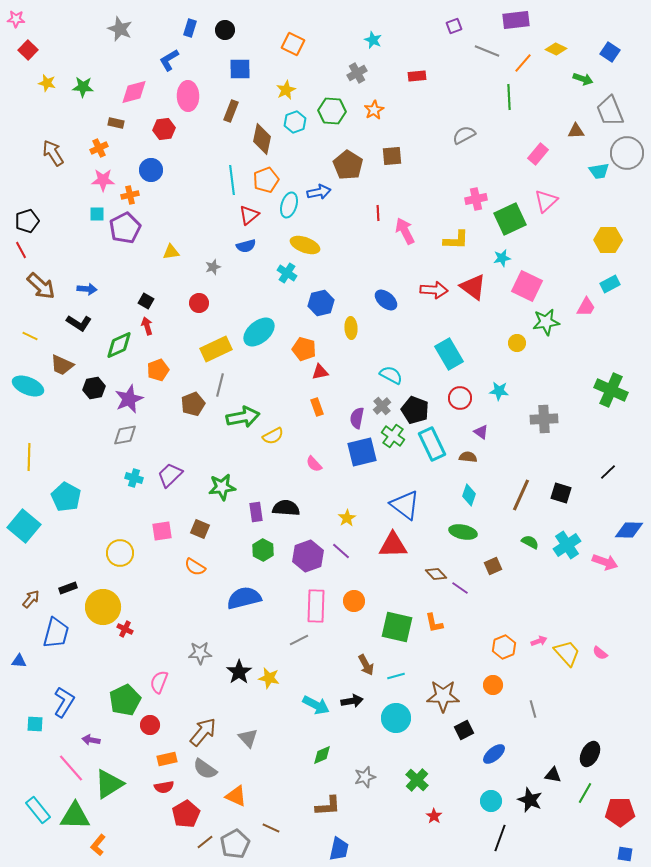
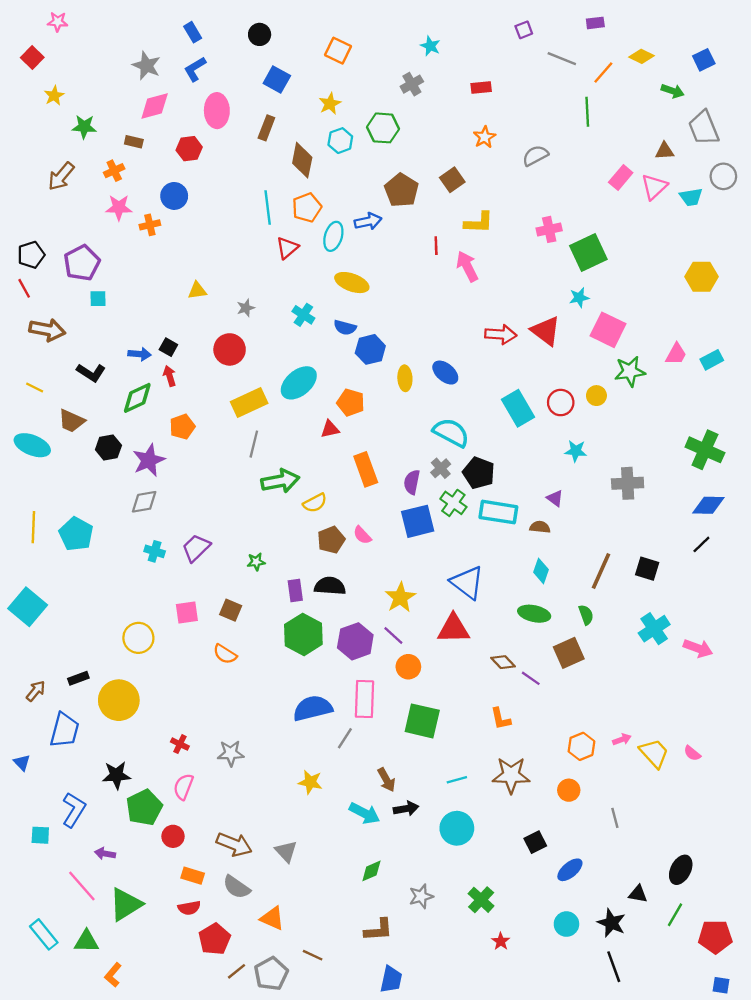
pink star: (16, 19) -> (58, 22), moved
purple rectangle: (516, 20) -> (595, 23), size x0.6
blue rectangle: (190, 28) -> (193, 32), moved, turned -48
gray star: (120, 29) -> (146, 66), moved
blue square: (610, 52) -> (704, 60), turned 30
blue square: (240, 69) -> (277, 79), turned 30
yellow star: (47, 83) -> (54, 96), turned 30
green star: (83, 87) -> (84, 127), moved
orange star: (374, 110) -> (485, 137), moved
brown arrow: (53, 153) -> (61, 176), turned -108
gray circle: (627, 153) -> (723, 176), size x0.7
brown square: (392, 156) -> (452, 180), turned -30
pink triangle: (546, 201) -> (654, 187), moved
cyan square: (97, 214) -> (98, 299), moved
purple pentagon: (125, 228) -> (82, 263), moved
yellow L-shape: (456, 240) -> (479, 223), moved
blue semicircle: (246, 246) -> (345, 328), moved, turned 30
cyan cross: (287, 273) -> (303, 315), moved
cyan rectangle: (610, 284) -> (712, 360), moved
brown arrow: (41, 286) -> (47, 330), turned -32
blue arrow: (87, 289) -> (140, 354), moved
blue ellipse: (386, 300) -> (445, 373), moved
red circle: (199, 303) -> (230, 349), size x1.4
red triangle: (320, 372) -> (330, 429), moved
cyan semicircle: (391, 375) -> (451, 433), size x1.4
red circle: (460, 398) -> (561, 403), moved
brown pentagon: (193, 404) -> (331, 540), moved
orange rectangle: (317, 407) -> (366, 469), size x1.6
cyan rectangle: (432, 444) -> (498, 512), turned -56
green star: (222, 487) -> (256, 562), size x0.6
cyan pentagon: (66, 497) -> (76, 534), moved
yellow star: (347, 518) -> (400, 597), size x1.5
blue diamond: (629, 530) -> (708, 505), moved
green semicircle: (530, 542) -> (586, 615), moved, turned 42
green hexagon: (263, 550) -> (303, 634), size x1.6
brown square: (493, 566) -> (569, 653), size x1.5
blue semicircle: (244, 598) -> (313, 708), moved
orange circle: (354, 601) -> (408, 667), moved
green square: (397, 627) -> (422, 721), moved
red cross: (125, 629) -> (180, 744), moved
gray line: (299, 640) -> (345, 738), turned -30
blue triangle: (19, 661) -> (22, 762), turned 42
brown arrow: (366, 665) -> (386, 780), moved
black star: (239, 672) -> (116, 775), moved, turned 30
brown star: (443, 696) -> (511, 775), moved
brown arrow: (203, 732) -> (234, 844), turned 72
orange rectangle: (167, 759) -> (193, 876), turned 30
green triangle: (75, 816) -> (86, 941), size x0.7
black line: (500, 838) -> (614, 967), moved, turned -40

